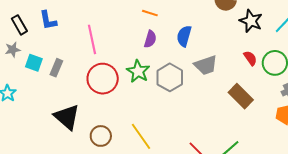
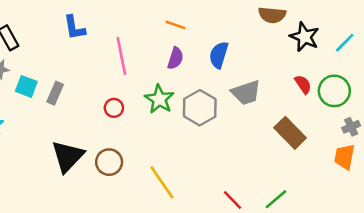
blue L-shape: (48, 20) -> (74, 28), moved
pink line: (92, 39) -> (121, 56), moved
red circle: (103, 79) -> (114, 108), size x0.5
black triangle: (67, 117) -> (68, 156), turned 32
brown circle: (101, 136) -> (109, 162), moved

